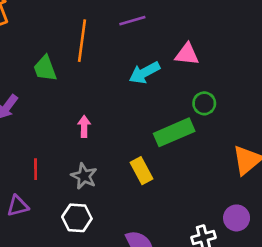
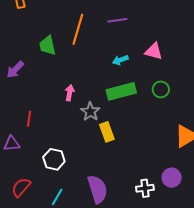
cyan arrow: (144, 73) -> (120, 60), size x0.7
green rectangle: (174, 132) -> (121, 91), moved
gray star: (84, 176) -> (90, 112), moved

